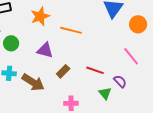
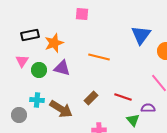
orange star: (40, 16) -> (54, 43), moved
purple triangle: (45, 50) -> (62, 68), moved
purple semicircle: (120, 81) -> (148, 108), turned -48

